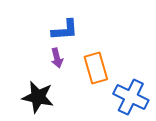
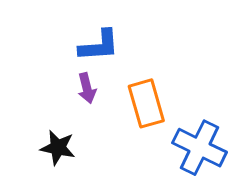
black star: (38, 97) -> (58, 148), size x0.7

